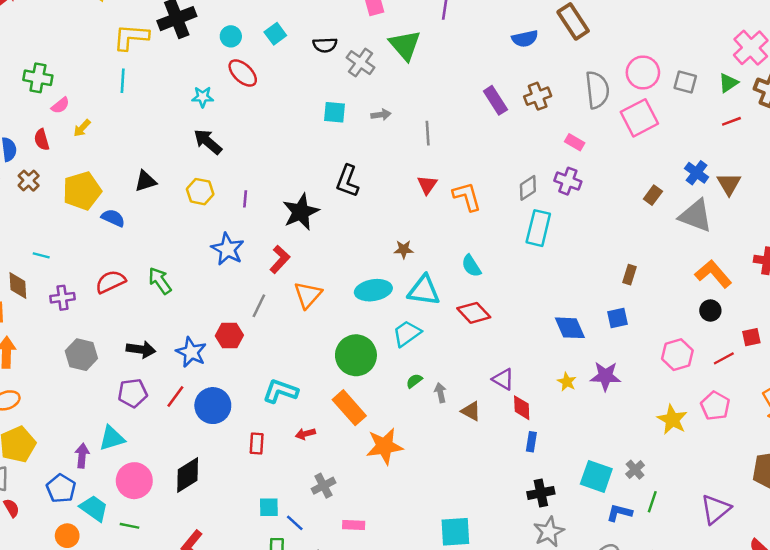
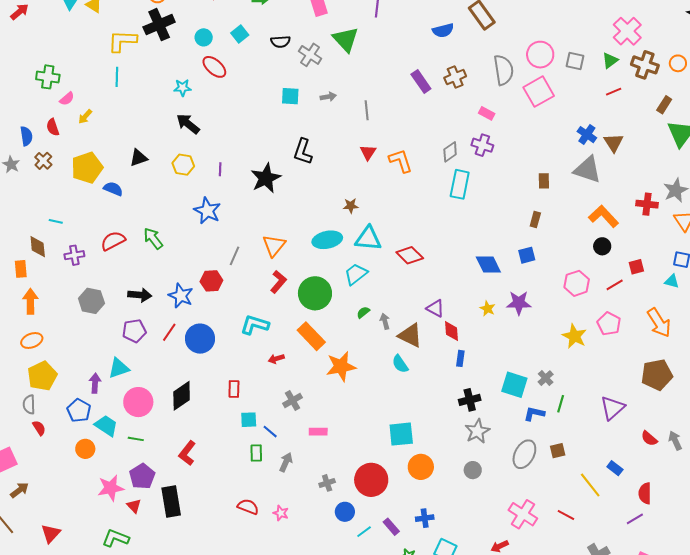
brown rectangle: (653, 195) -> (544, 181), moved, turned -35
red L-shape: (280, 259) -> (278, 282), moved
cyan semicircle: (471, 266) -> (400, 364), moved
brown triangle: (471, 411) -> (410, 335), size x1.5
red rectangle: (257, 443) -> (234, 389), moved

